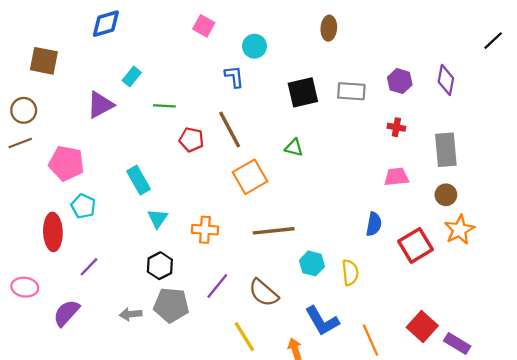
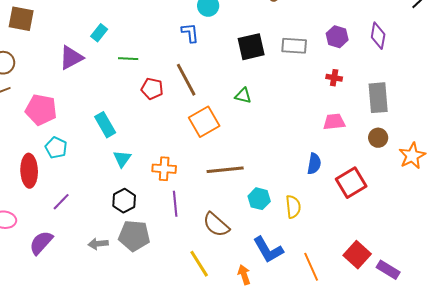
orange star: (459, 230) -> (412, 156), moved
purple line: (217, 286) -> (175, 204), moved, turned -45

